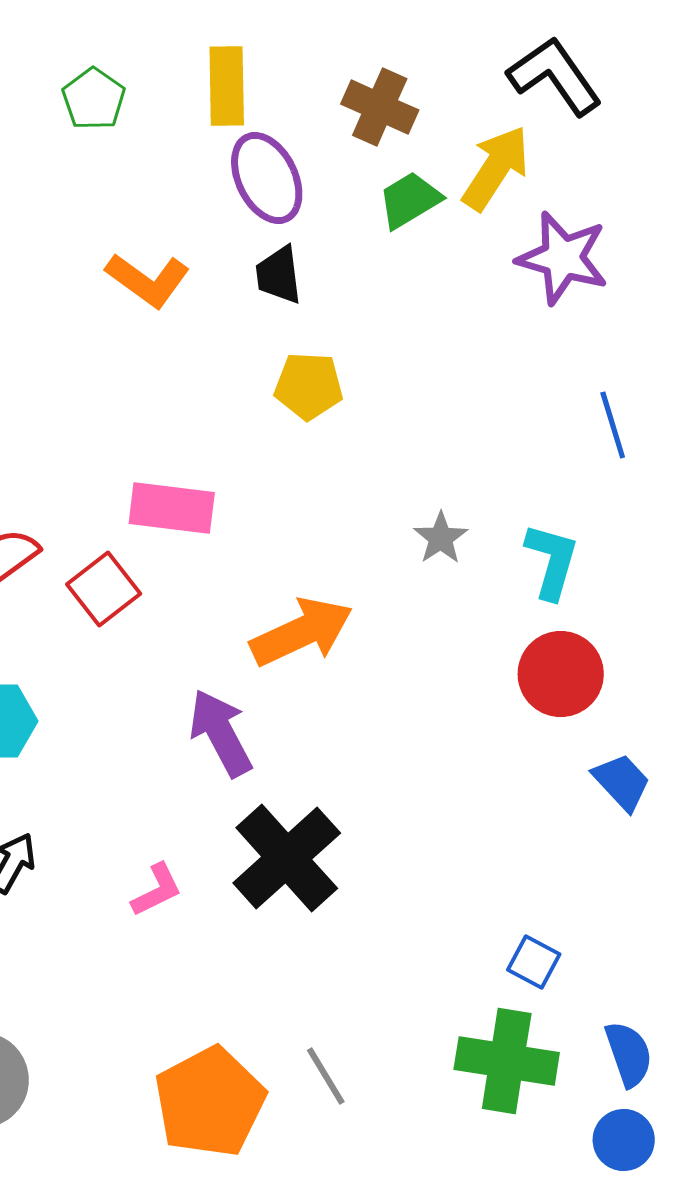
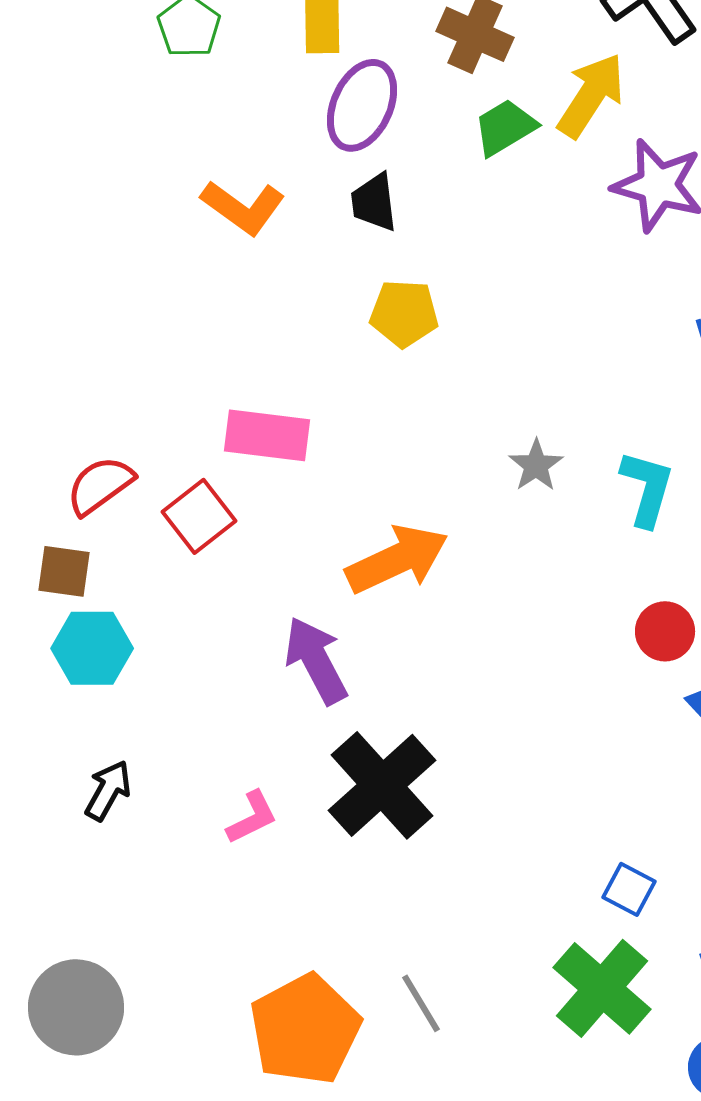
purple ellipse: (267, 178) -> (362, 105), turned 50
red circle: (561, 674) -> (665, 631), moved, size x0.7
green cross: (507, 1061) -> (602, 988), turned 32

